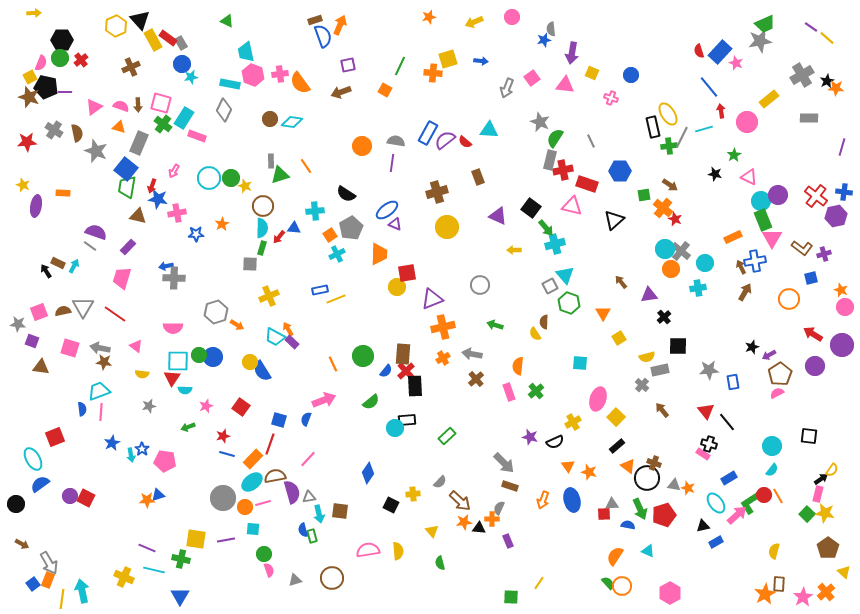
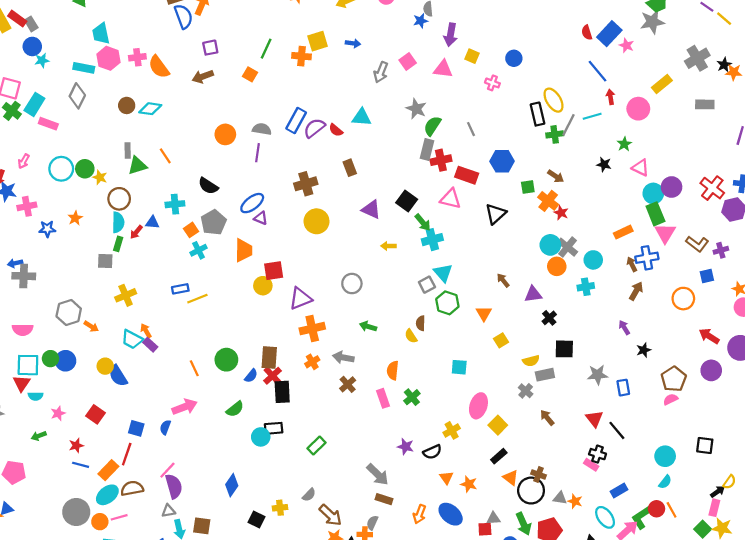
purple arrow: (769, 355) -> (624, 328), moved, turned 88
purple semicircle: (292, 492) -> (174, 486), moved
blue ellipse: (572, 500) -> (451, 514), turned -35

